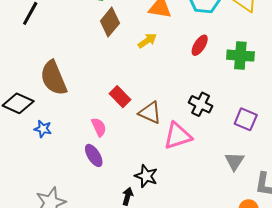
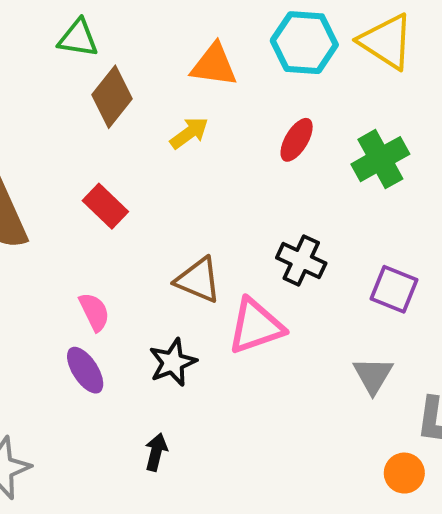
green cross: (240, 56) -> (380, 159), turned -32
red rectangle: (120, 97) -> (105, 206), moved
black star: (146, 176) -> (173, 362), moved, turned 30

